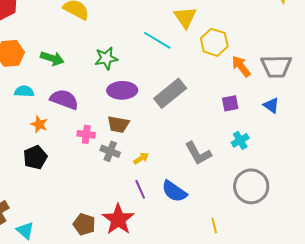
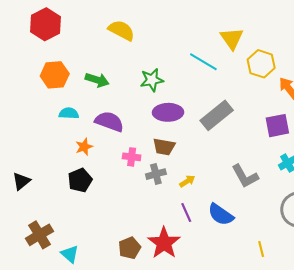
purple square: (230, 103) -> (277, 126), size x1.4
orange star: (39, 124) -> (84, 147), turned 30
gray cross: (110, 151) -> (156, 174), turned -36
brown pentagon: (84, 224) -> (130, 248), turned 30

